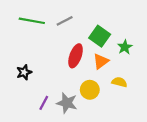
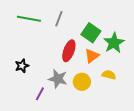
gray line: (65, 21) -> (59, 19), turned -42
green star: (125, 47) -> (114, 43), size x1.5
gray star: (67, 103) -> (58, 79), moved

